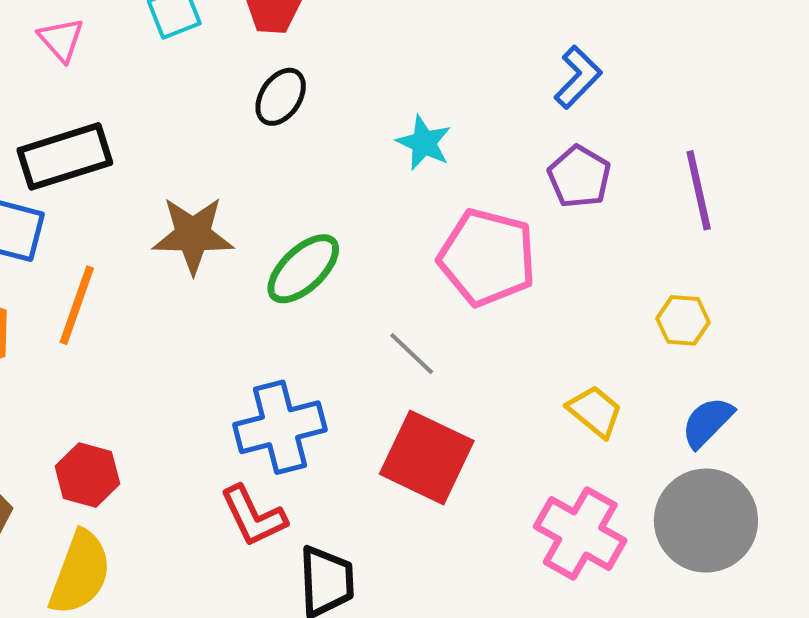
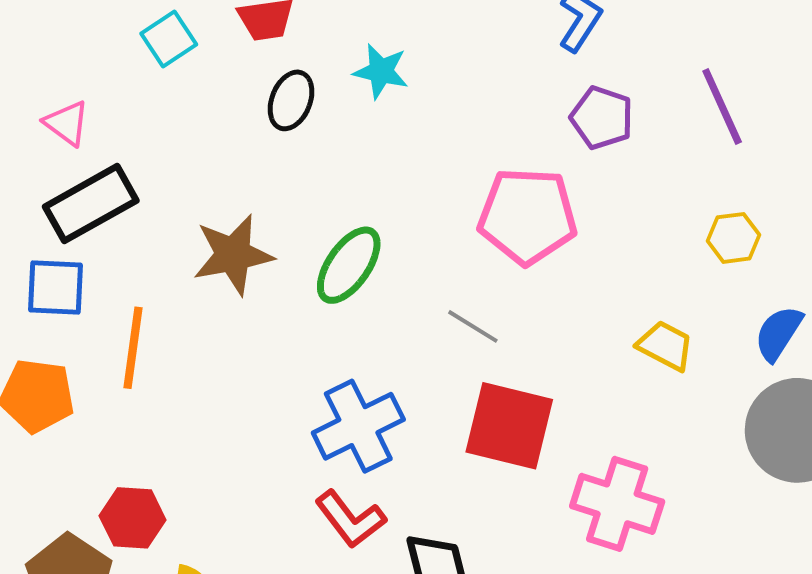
pink triangle: (61, 39) -> (67, 123), moved
cyan star: (424, 143) -> (381, 71), moved
red hexagon: (87, 475) -> (133, 518), moved
pink cross: (580, 534) -> (617, 504), moved

